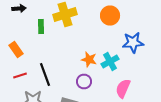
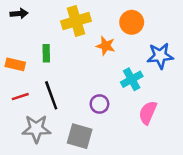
green rectangle: (41, 26) -> (46, 53), moved
orange rectangle: (16, 50) -> (15, 64), turned -42
orange star: (89, 60) -> (106, 46), moved

